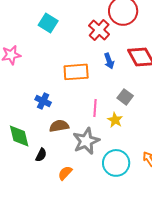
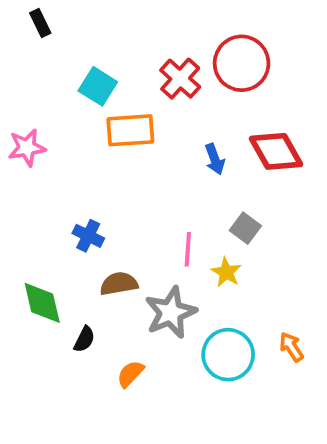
red cross: (99, 30) -> (180, 79), moved
orange rectangle: (76, 72) -> (130, 130), moved

